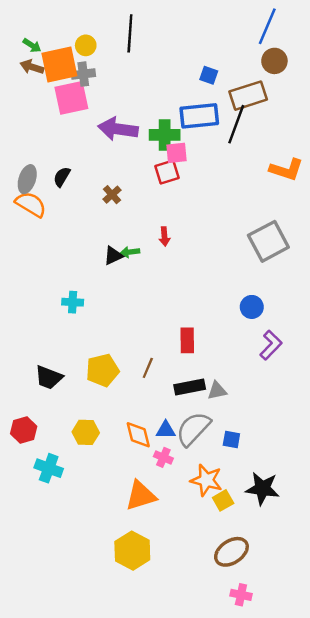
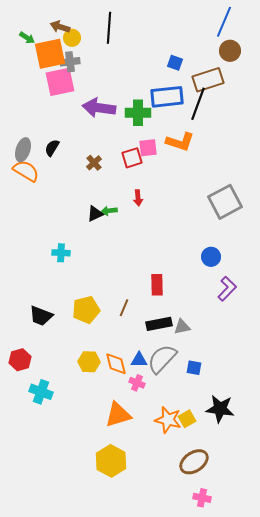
brown arrow: (32, 67) -> (60, 27), moved
pink square: (176, 153) -> (148, 148), moved
orange L-shape: (286, 170) -> (180, 142), moved
red square: (167, 172) -> (132, 158), moved
yellow hexagon: (86, 432) -> (89, 362), moved
orange star: (206, 480) -> (168, 420), moved

